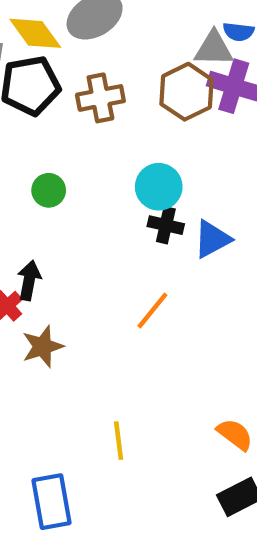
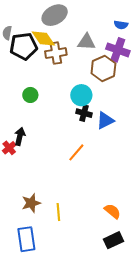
yellow diamond: (35, 33) -> (43, 39), moved
gray triangle: (214, 49) -> (87, 42), moved
brown hexagon: (187, 92) -> (103, 68), moved
brown star: (43, 347) -> (31, 203), moved

